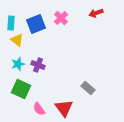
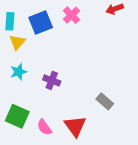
yellow triangle: (17, 40) -> (17, 42), turned 32
purple cross: (38, 65) -> (52, 80), moved
green square: (21, 89) -> (17, 116), moved

